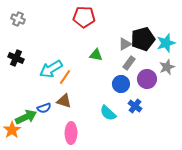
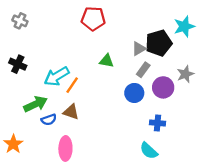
cyan star: (166, 43) -> (184, 26), moved
blue cross: (135, 106) -> (158, 123), moved, turned -32
cyan semicircle: (108, 113) -> (149, 151), moved
green arrow: (26, 117) -> (36, 104), moved
pink ellipse: (71, 133) -> (65, 148), moved

